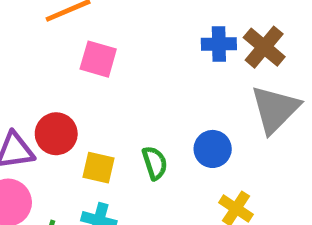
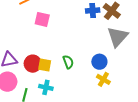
red circle: (56, 134) -> (33, 64), moved
blue circle: (213, 149) -> (99, 62), moved

